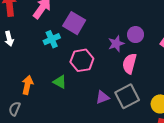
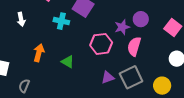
cyan cross: (52, 39) -> (61, 21), turned 35
pink hexagon: (82, 60) -> (101, 44), moved
orange arrow: (27, 85) -> (39, 53), moved

